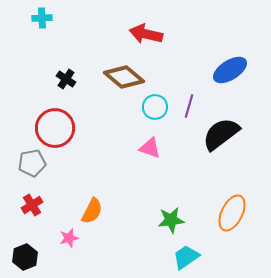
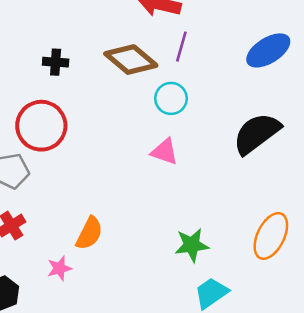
black cross: (66, 79) -> (56, 62), turned -30
purple line: (189, 106) -> (181, 47), moved

